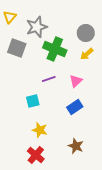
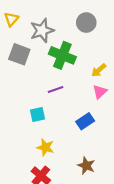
gray circle: (86, 33) -> (86, 23), moved
yellow arrow: (87, 54) -> (99, 70), moved
pink triangle: (76, 81) -> (100, 92), moved

